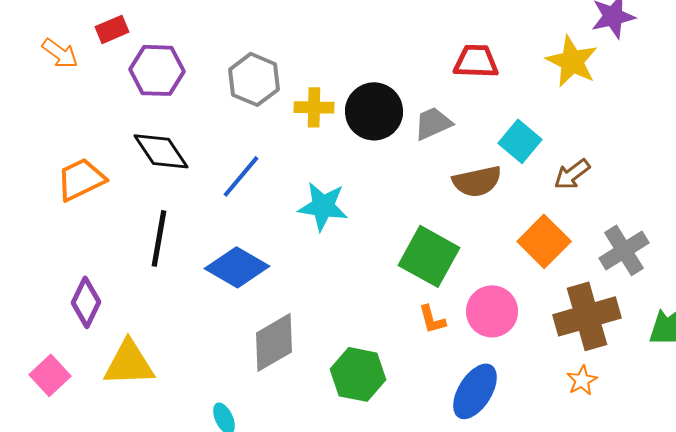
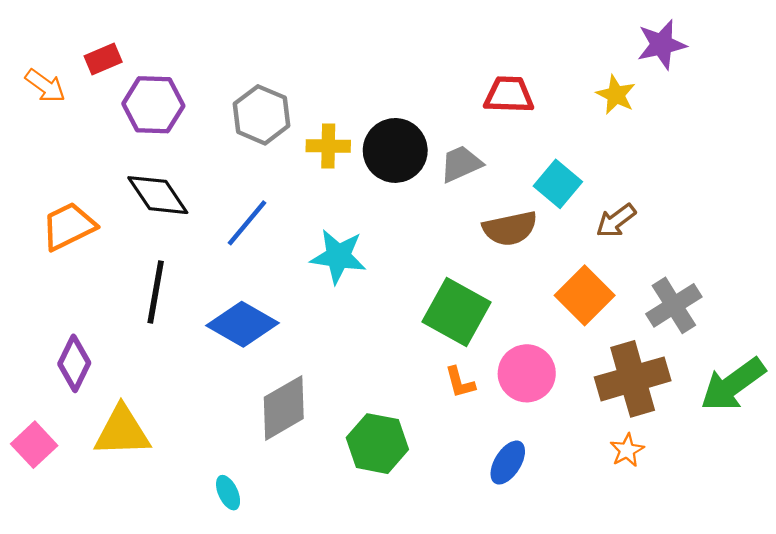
yellow star: (572, 61) -> (616, 95), size x0.7
blue ellipse: (475, 391) -> (508, 463), size x0.7

